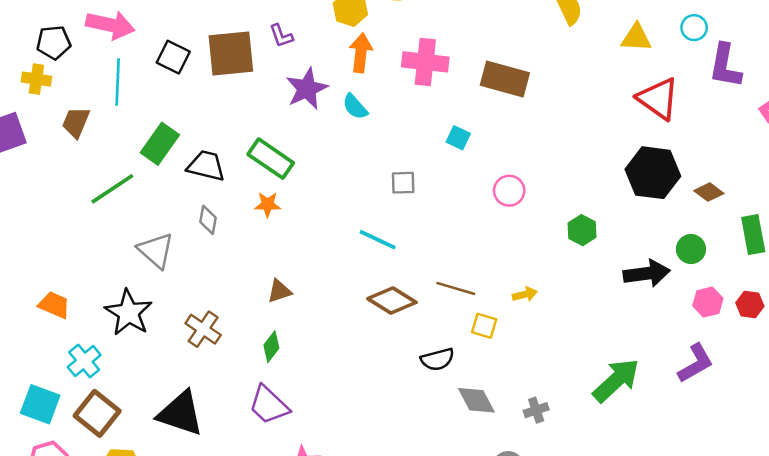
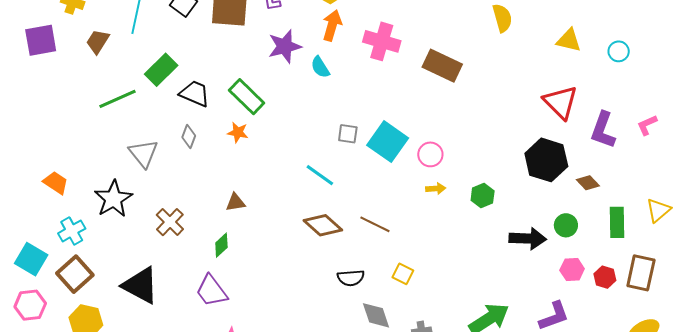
cyan circle: (694, 28) -> (619, 51), moved
yellow triangle: (636, 38) -> (569, 40), moved
purple L-shape: (725, 66) -> (603, 130), moved
cyan square: (458, 138) -> (388, 142), moved, size x2.0
yellow arrow: (525, 294) -> (436, 189), moved
yellow square: (484, 326) -> (403, 274), moved

